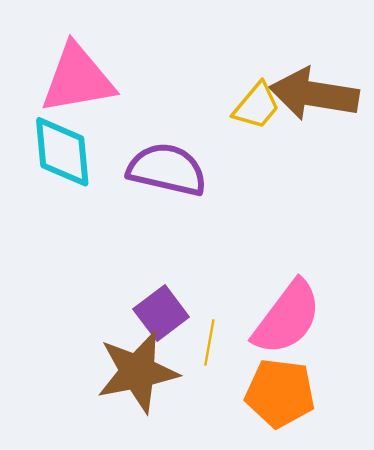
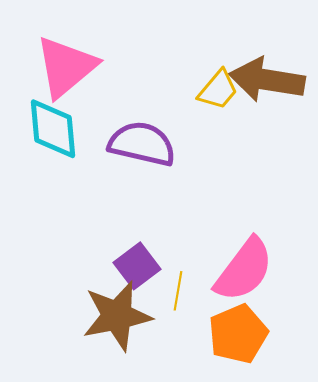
pink triangle: (78, 79) -> (66, 67), turned -30
orange pentagon: (280, 393) -> (238, 334), turned -30

